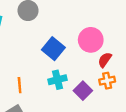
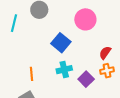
pink circle: (91, 40) -> (85, 19), moved

